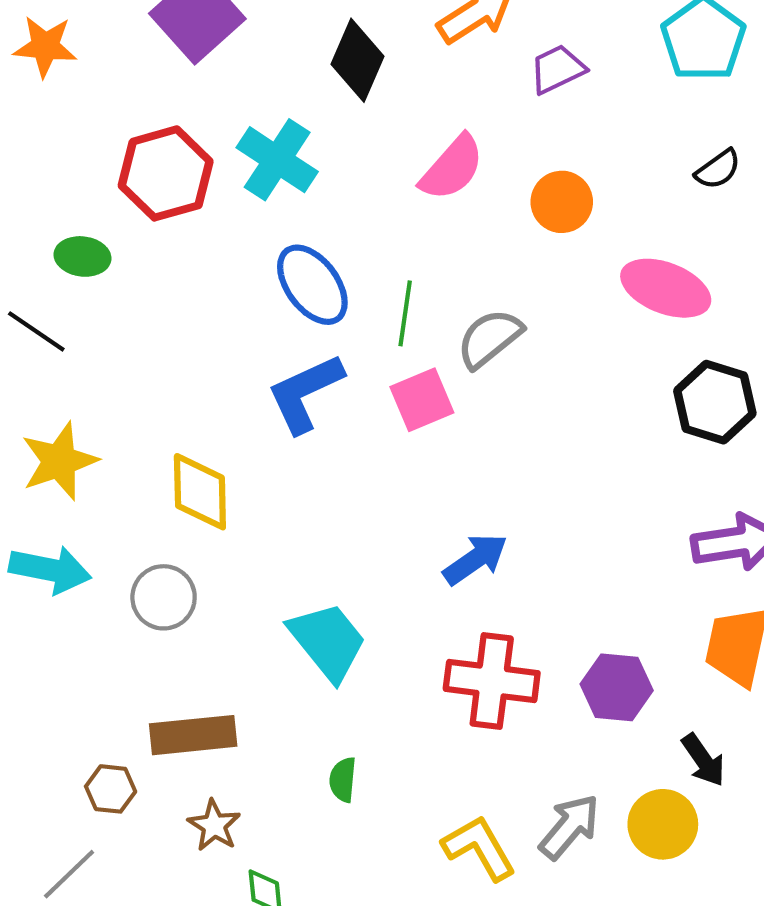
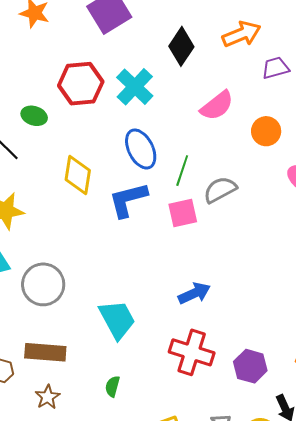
yellow diamond: (200, 492) -> (78, 175), moved
gray circle: (164, 597) -> (43, 284), size x1.4

